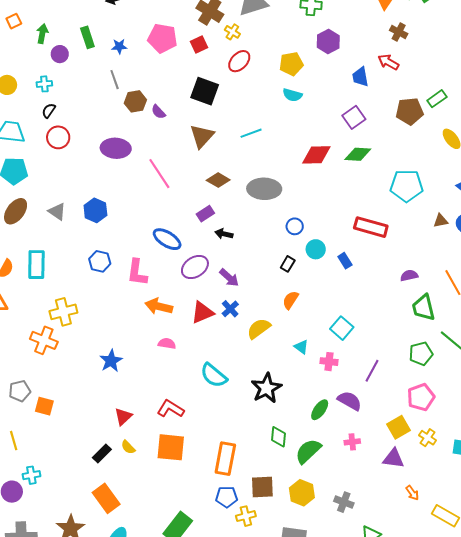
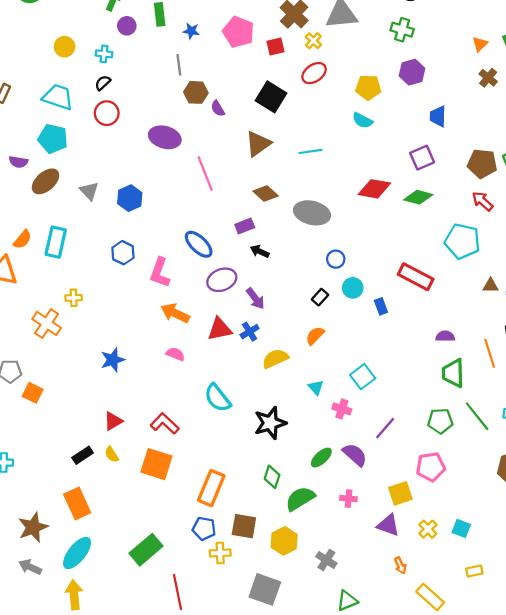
red arrow: (388, 62) -> (483, 201), moved
yellow cross: (63, 312) -> (74, 298), size x0.6
yellow cross: (428, 438) -> (428, 529), moved

